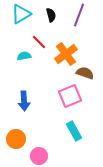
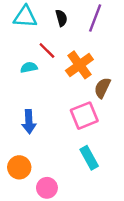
cyan triangle: (21, 14) -> (25, 17), turned 35
brown semicircle: (85, 73) -> (102, 88), turned -84

